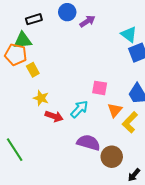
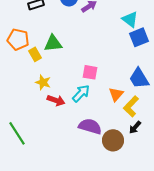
green triangle: (23, 40) -> (53, 43), moved
pink square: (100, 88) -> (90, 72), moved
black arrow: (134, 175) -> (135, 127), moved

